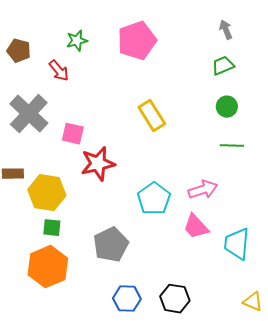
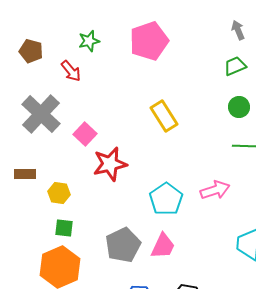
pink square: (73, 134) -> (85, 134), turned 30
yellow hexagon: (47, 193) -> (59, 193), size x0.6
pink trapezoid: (196, 227) -> (163, 246), moved, turned -112

